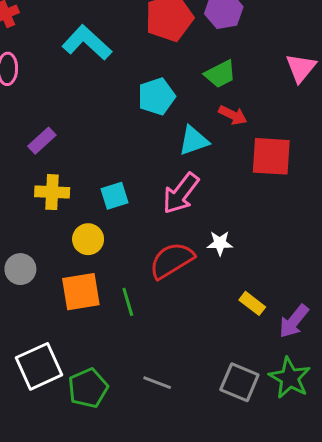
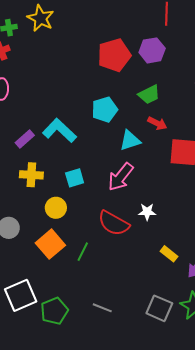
cyan L-shape: (87, 43) -> (59, 131), moved
red semicircle: (172, 260) -> (114, 223), turned -120
orange square: (81, 292) -> (50, 244), turned -32
green line: (128, 302) -> (83, 252), turned 42

